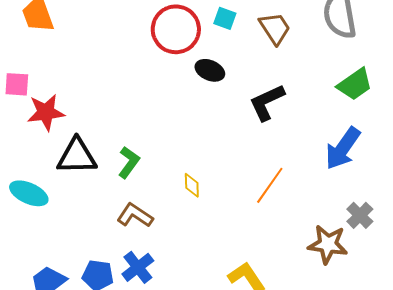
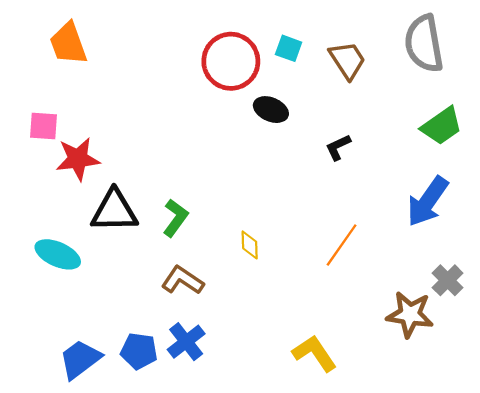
black L-shape: (267, 102) -> (338, 147), size x0.6

